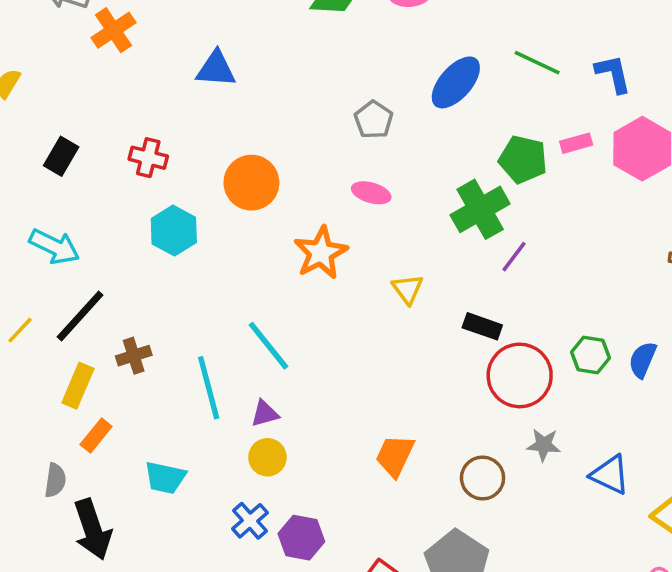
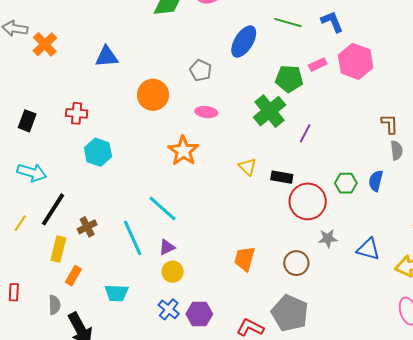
orange circle: (251, 183) -> (153, 95), moved
purple line: (514, 257) -> (305, 133), moved
yellow triangle: (408, 289) -> (247, 167), moved

